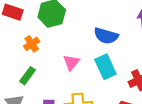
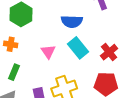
orange cross: (32, 44) -> (11, 44), turned -32

